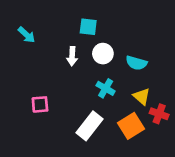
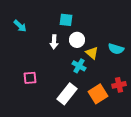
cyan semicircle: (136, 63) -> (116, 49), moved
yellow triangle: (142, 96) -> (92, 53), moved
red cross: (159, 114) -> (119, 85), turned -32

